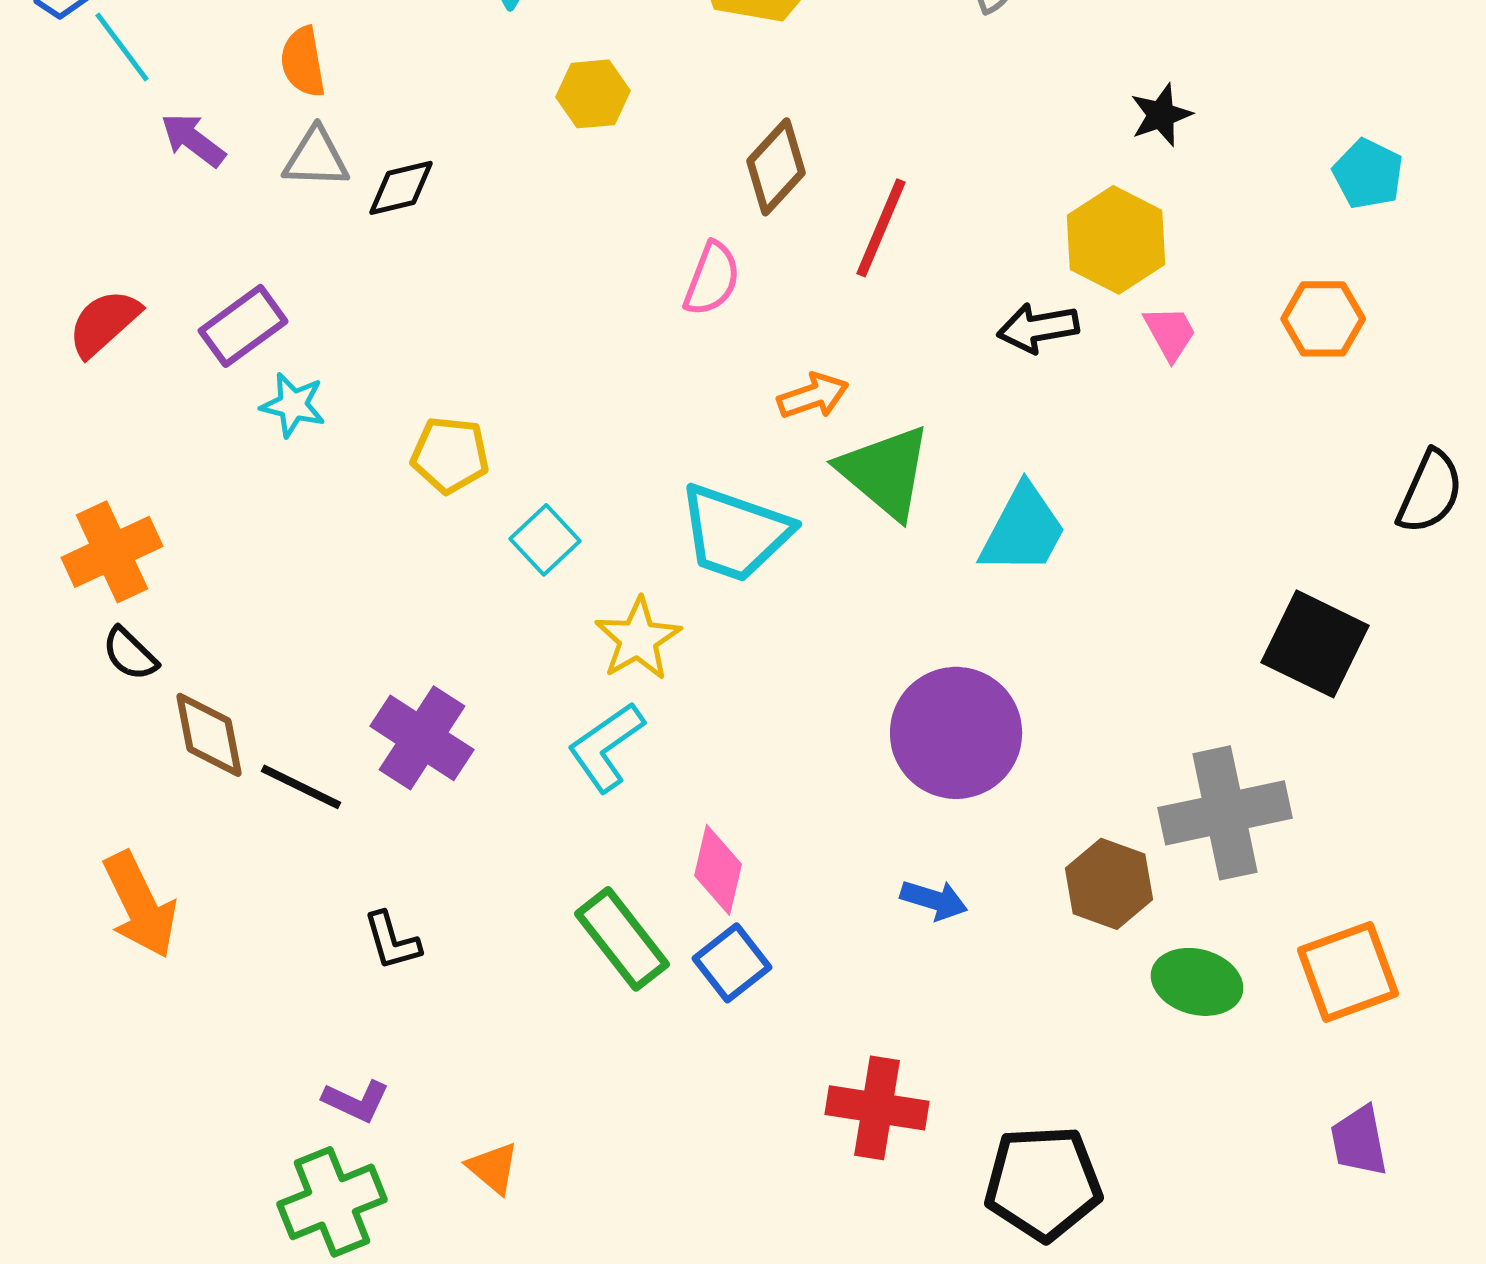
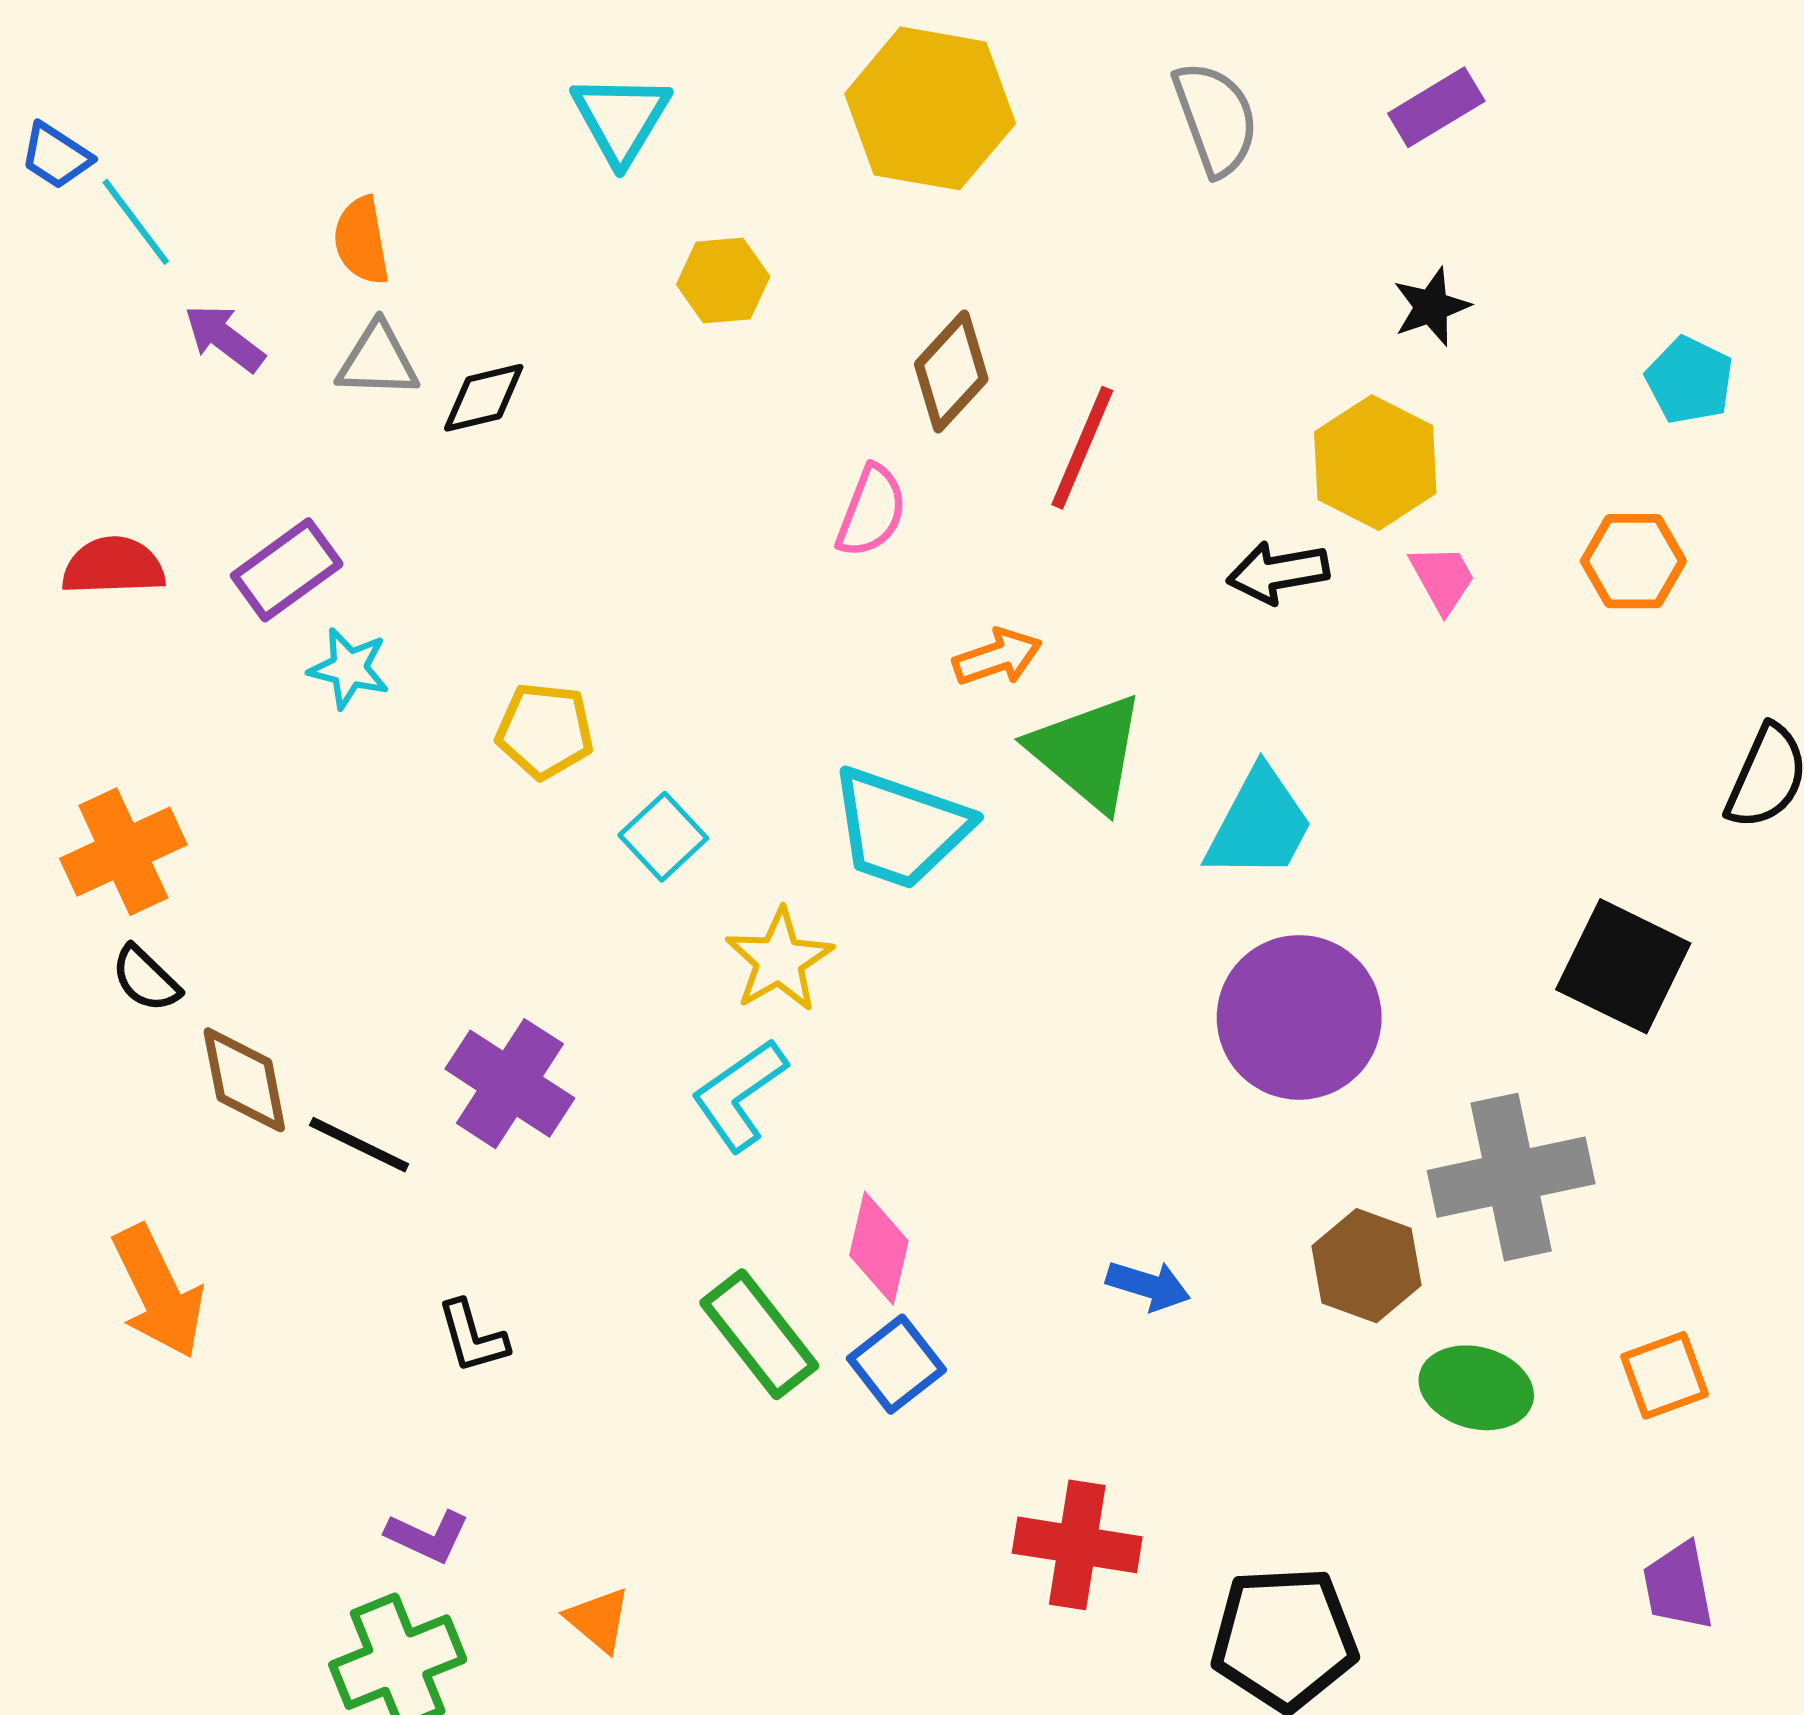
red semicircle: (104, 323) -> (113, 566), turned 40
purple circle: (956, 733) -> (1299, 1017), moved
orange square: (1348, 972) -> (1665, 1375), size x0.7

